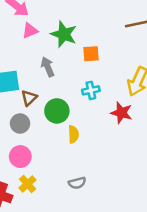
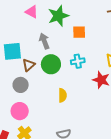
pink triangle: (30, 31) -> (32, 12), turned 48
green star: (64, 34) -> (58, 16), turned 30
green circle: (57, 111) -> (51, 64), moved

